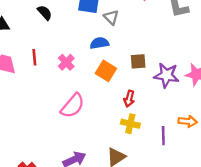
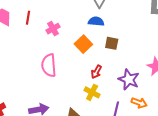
blue semicircle: (99, 43) -> (96, 21), moved
purple star: (166, 75) -> (129, 79), moved
pink semicircle: (73, 106) -> (49, 65), turned 120

